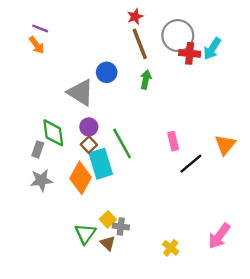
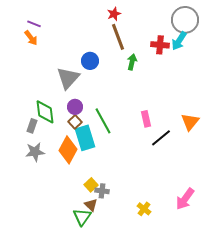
gray circle: (178, 36) -> (185, 20), moved
green arrow: (146, 79) -> (132, 62), moved
gray triangle: (81, 93) -> (68, 78), turned 40
green triangle: (85, 234) -> (82, 217), moved

